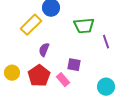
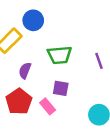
green trapezoid: (84, 26) -> (60, 55), moved

